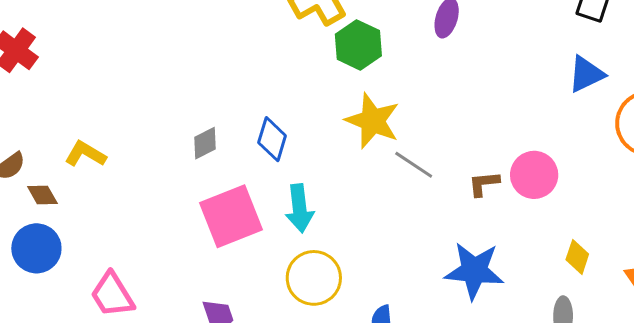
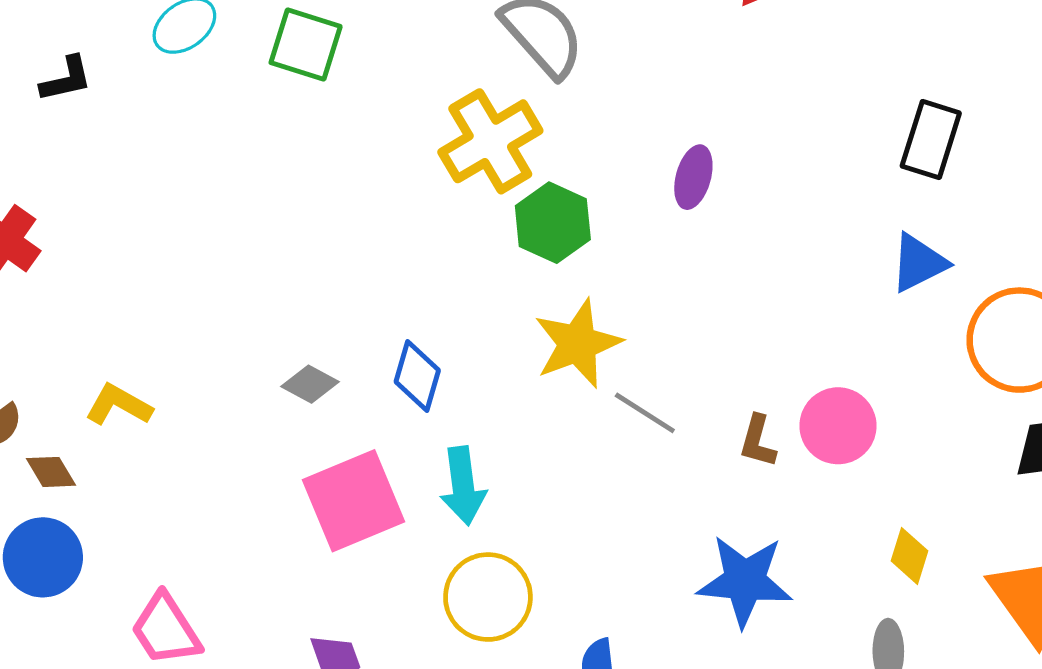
yellow star: (373, 121) -> (578, 344), turned 30
gray diamond: (205, 143) -> (310, 384), turned 56
brown L-shape: (484, 184) -> (758, 441), turned -68

